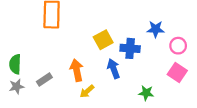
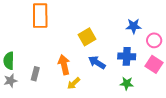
blue cross: (130, 48) -> (127, 56), moved
blue arrow: (114, 69) -> (97, 62), turned -36
gray rectangle: (44, 79) -> (35, 74), turned -40

